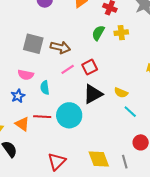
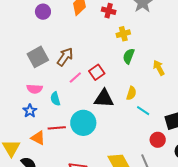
green semicircle: (98, 33) -> (129, 56), moved
gray square: (33, 44) -> (38, 57), turned -35
brown arrow: (60, 47) -> (65, 57), turned -60
yellow semicircle: (121, 93) -> (131, 93), turned -88
black triangle: (93, 94) -> (104, 98), turned 40

